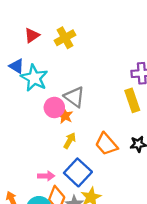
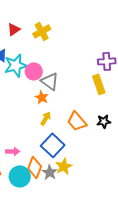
cyan star: (34, 78) -> (16, 65), turned 30
pink circle: (54, 107) -> (34, 71), moved
pink arrow: (46, 176) -> (13, 151), moved

